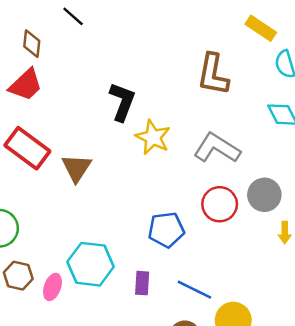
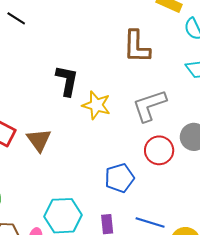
gray L-shape: (217, 148) -> (149, 105), turned -42

